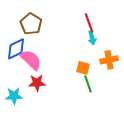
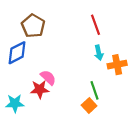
cyan arrow: (92, 38) -> (99, 53), moved
pink semicircle: (31, 60) -> (48, 77), moved, size x0.7
orange square: (83, 68) -> (89, 105), moved, turned 32

